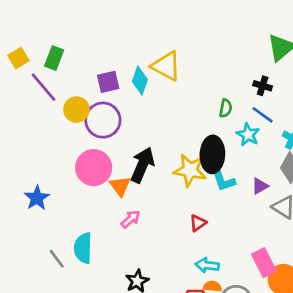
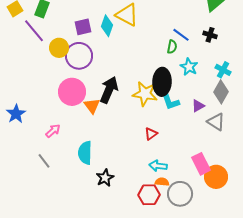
black cross: (263, 86) -> (210, 35), moved
blue line: (263, 115) -> (181, 35), moved
blue star: (37, 198) -> (16, 114), moved
pink arrow: (131, 219) -> (53, 131), moved
cyan semicircle: (83, 248) -> (85, 153), moved

